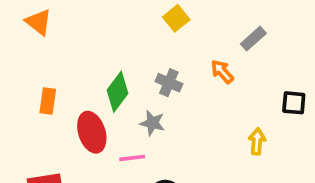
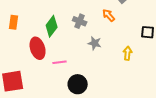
orange rectangle: (48, 101) -> (14, 22), moved
gray star: (152, 123) -> (95, 43), moved

